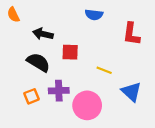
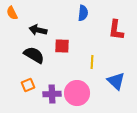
blue semicircle: (94, 15) -> (83, 13), turned -91
yellow line: (104, 70) -> (92, 62), turned 72
purple cross: (59, 91) -> (52, 94), moved

